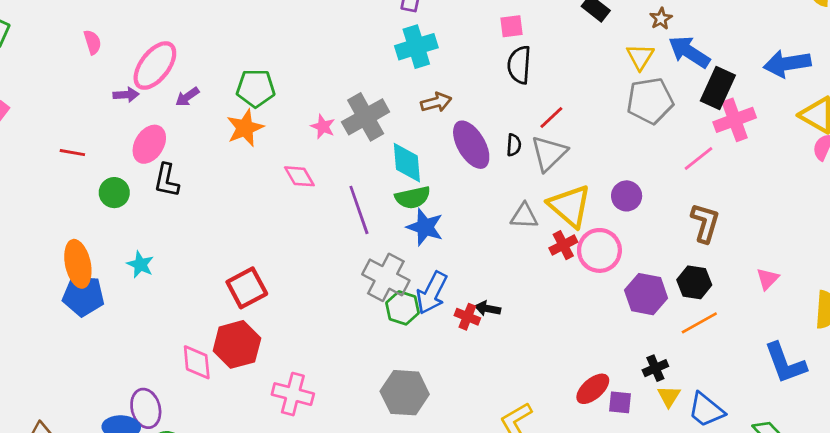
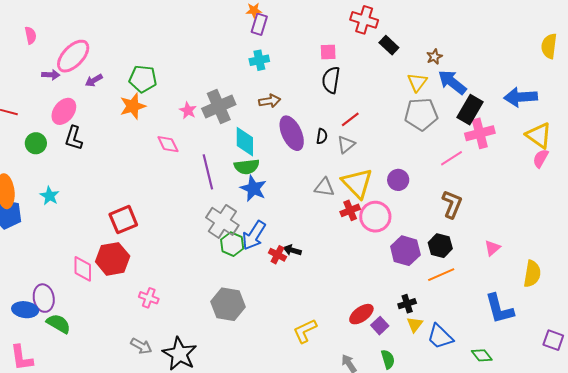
cyan cross: (416, 47) -> (259, 60), size x0.7
gray triangle: (549, 153) -> (346, 145), size x0.7
pink cross: (293, 394) -> (149, 298), size x0.7
purple square: (620, 402) -> (380, 326), turned 36

